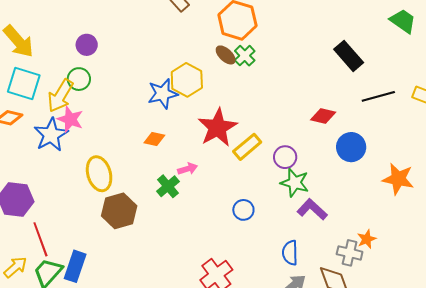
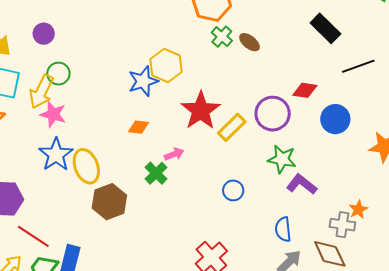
purple circle: (87, 45) -> (44, 34), moved
brown ellipse: (226, 55) -> (249, 42), moved
blue star: (51, 135) -> (56, 155), moved
purple circle: (285, 157) -> (273, 114), moved, size x1.5
red line: (40, 239) -> (33, 236), turned -32

